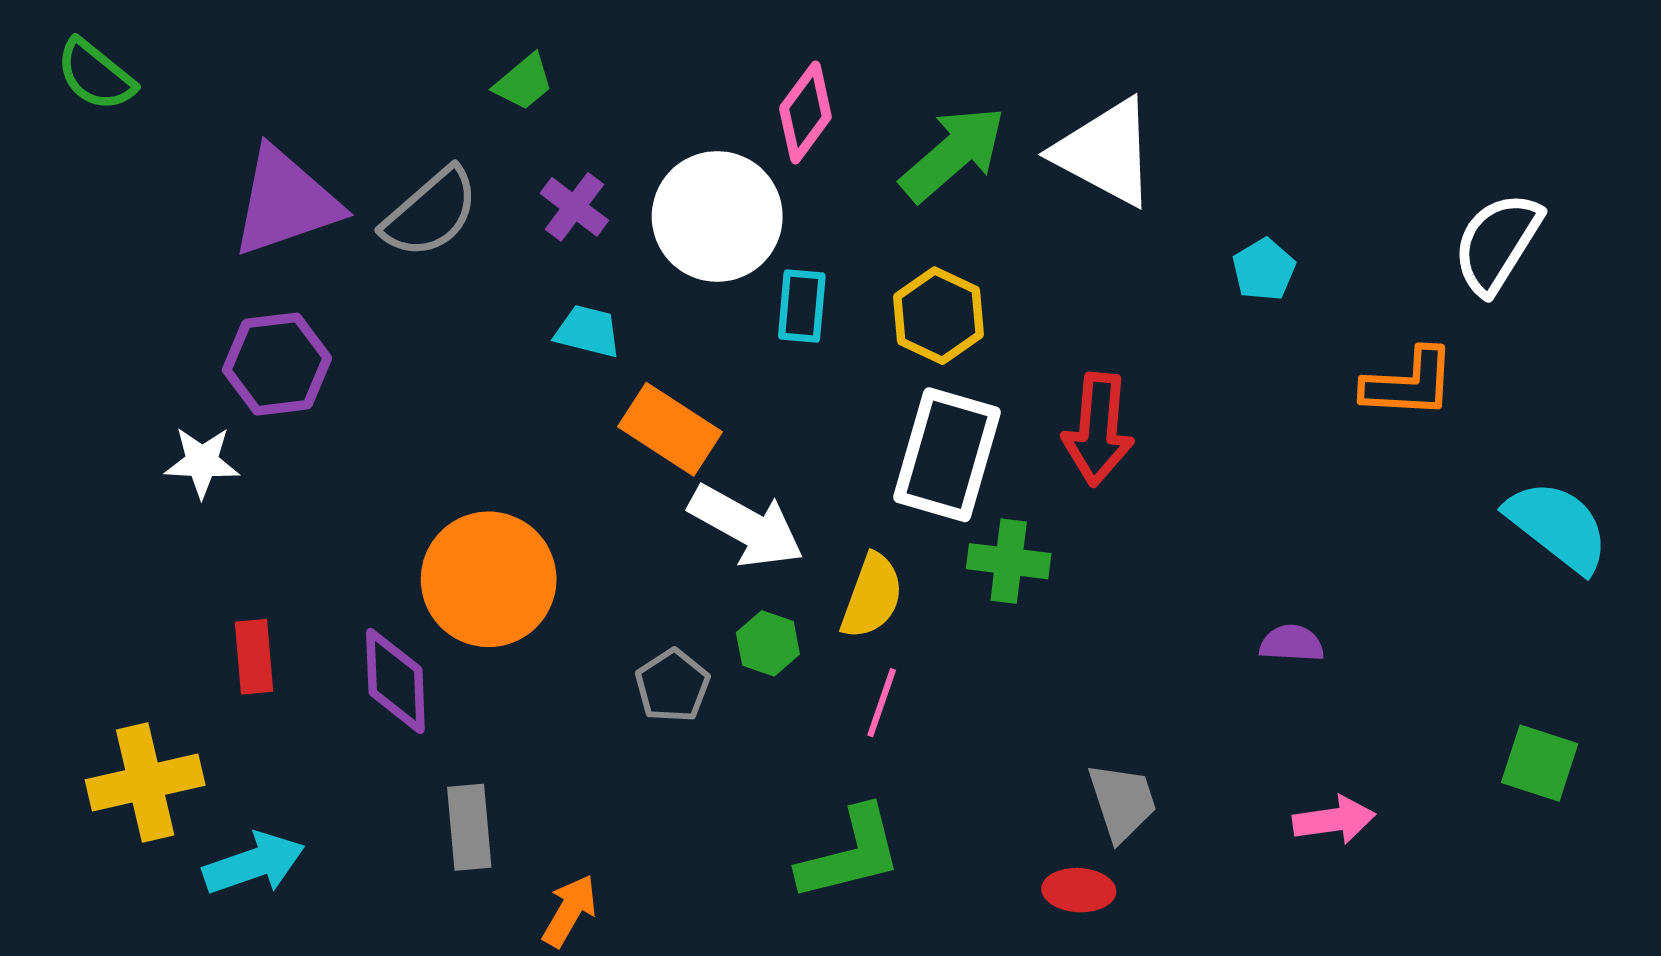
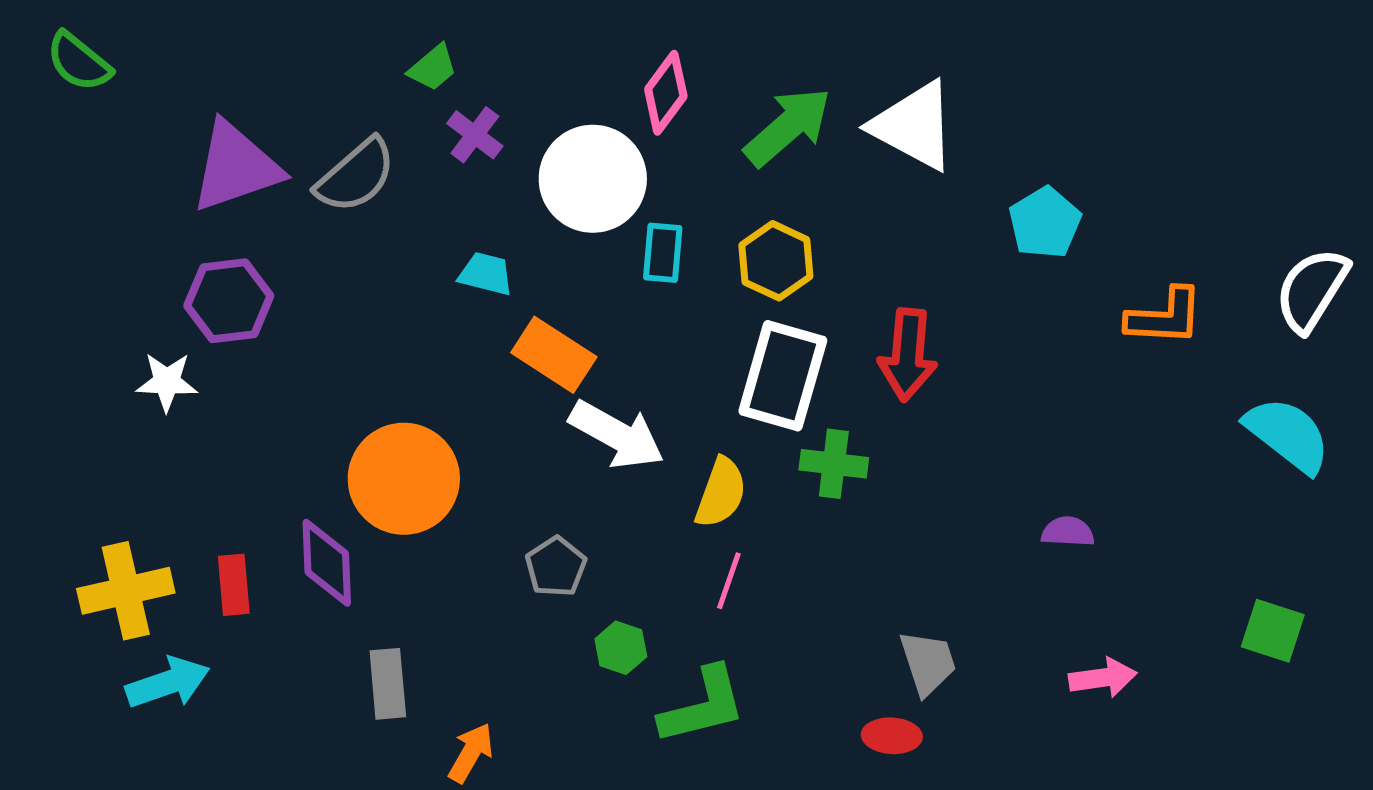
purple cross: (574, 207) -> (475, 135), moved
white semicircle: (1497, 243) -> (1312, 290), moved
cyan pentagon: (1264, 270) -> (1045, 223), size x1.4
green hexagon: (768, 643) -> (621, 648), moved
red rectangle: (254, 657) -> (234, 585), moved
yellow cross: (145, 782) -> (126, 591), moved
cyan arrow: (254, 864) -> (168, 683), moved

